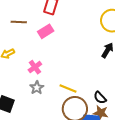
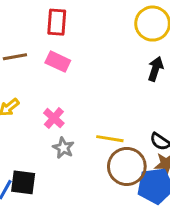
pink rectangle: (46, 31) -> (58, 62), turned 70

